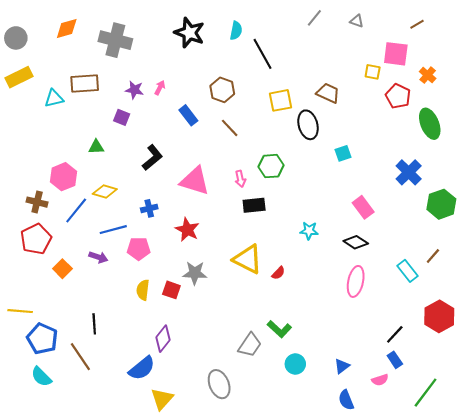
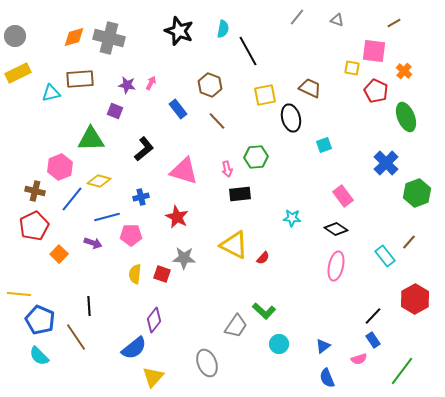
orange diamond: (67, 28) -> (74, 37), moved
green triangle: (96, 147) -> (91, 139), size x1.8

